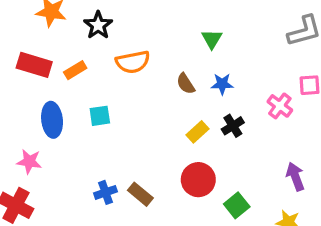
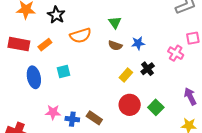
green triangle: (212, 39) -> (115, 23), moved
brown semicircle: (186, 84) -> (115, 46), turned -32
pink star: (29, 162) -> (53, 112), moved
blue cross: (106, 192) -> (72, 119), turned 32
green square: (237, 205) -> (156, 107), moved

